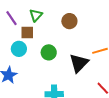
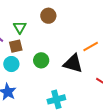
brown circle: (69, 21) -> (48, 16), moved
black triangle: (79, 63) -> (73, 63), turned -45

